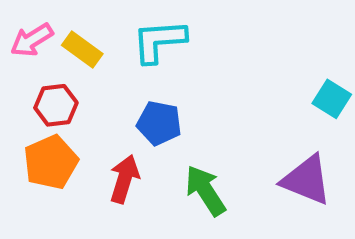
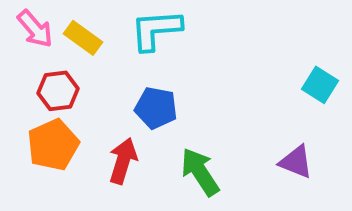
pink arrow: (32, 40) -> (35, 29), turned -99
purple triangle: (306, 180) -> (296, 162), size x0.7

